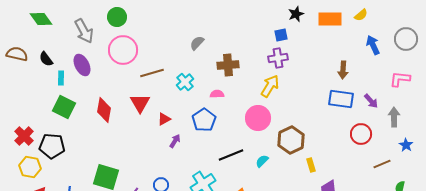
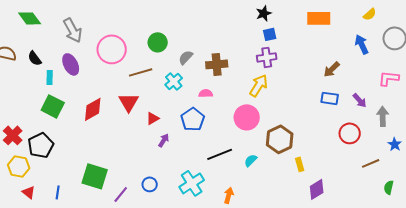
black star: (296, 14) -> (264, 13), moved
yellow semicircle: (361, 15) -> (370, 14), moved
green circle: (117, 17) -> (158, 42), moved
gray semicircle: (197, 43) -> (186, 57), moved
brown arrow: (343, 70) -> (332, 69), turned 42
blue rectangle: (341, 99) -> (330, 98), size x0.7
red diamond: (104, 110) -> (93, 109), turned 50
black pentagon: (52, 146) -> (41, 145), turned -30

